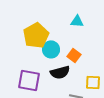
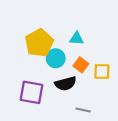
cyan triangle: (77, 21) -> (77, 38), moved
yellow square: (93, 82) -> (102, 72), moved

